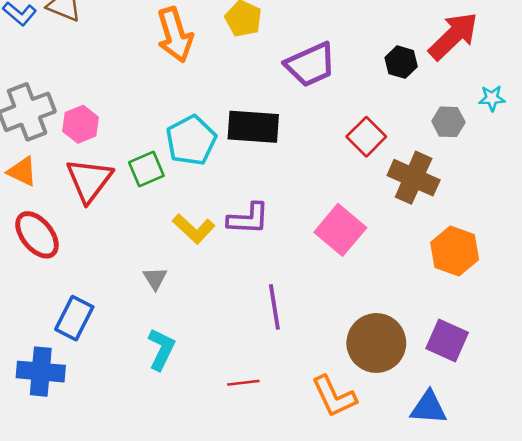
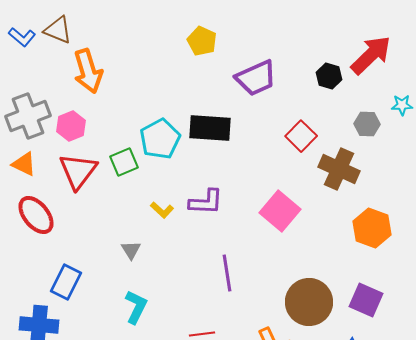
orange arrow: (175, 35) -> (88, 71), moved
yellow L-shape: (194, 229) -> (162, 210), size x0.7

